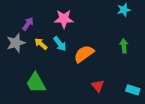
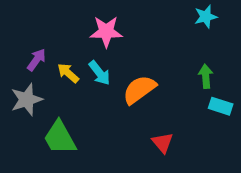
purple arrow: (28, 24) -> (36, 60), moved
gray star: (16, 43) -> (27, 100), moved
cyan rectangle: (133, 90) -> (221, 106), moved

